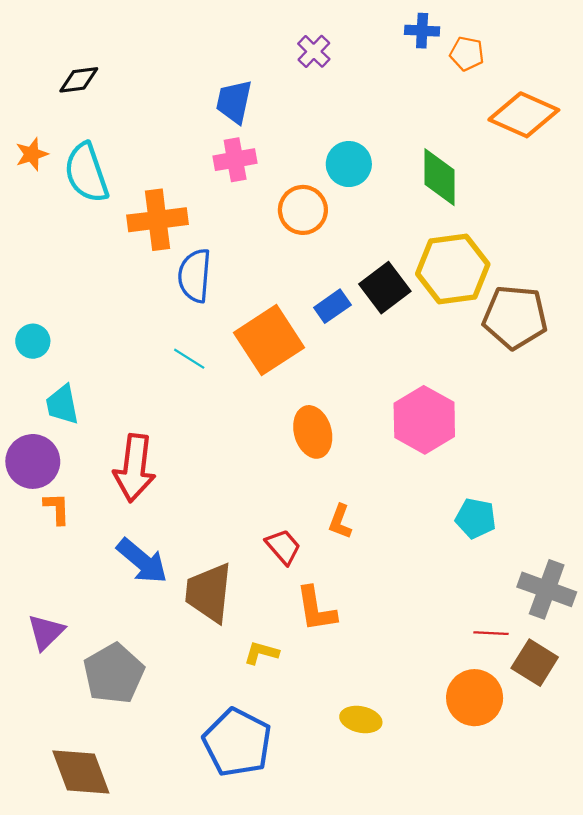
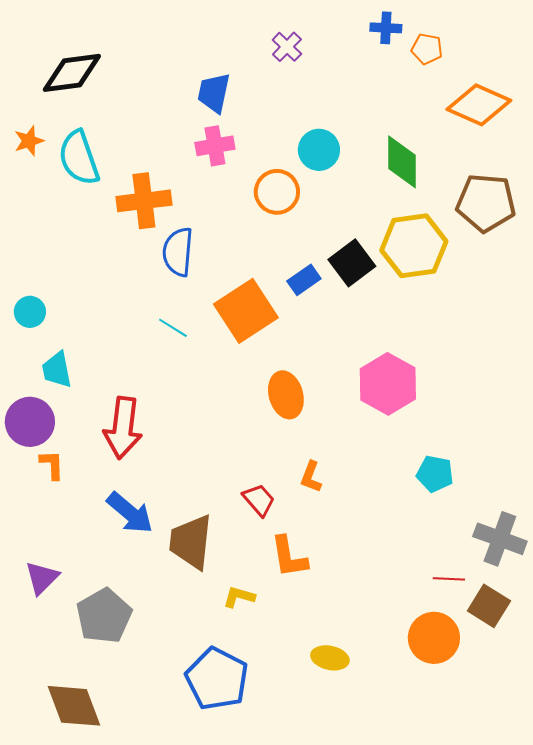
black diamond: (79, 80) -> (72, 73), size x1.6
brown pentagon: (515, 317) -> (486, 203), moved

